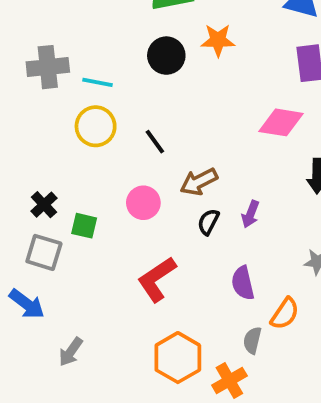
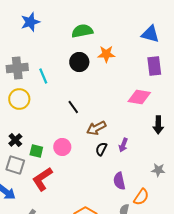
cyan line: (97, 82) -> (43, 76), turned 56
yellow circle: (96, 126) -> (19, 99), moved
pink circle: (143, 203) -> (62, 147), moved
red L-shape: (157, 279) -> (42, 179), moved

